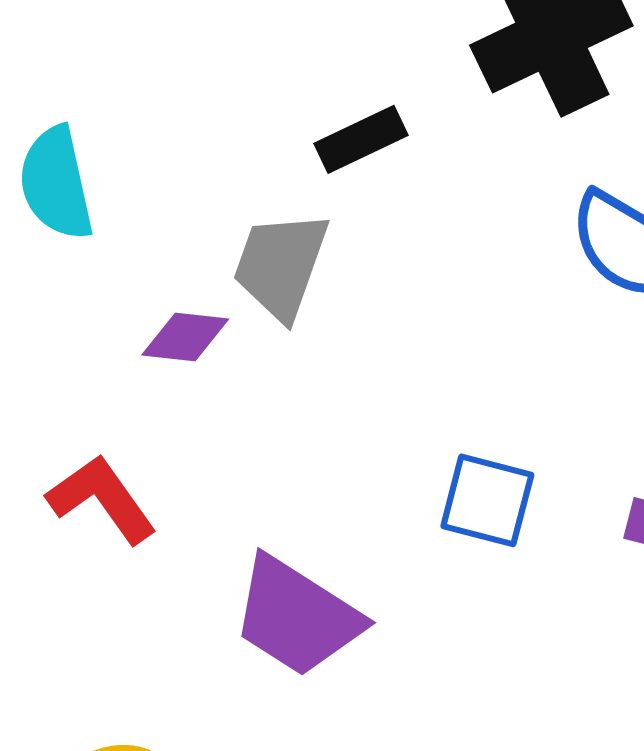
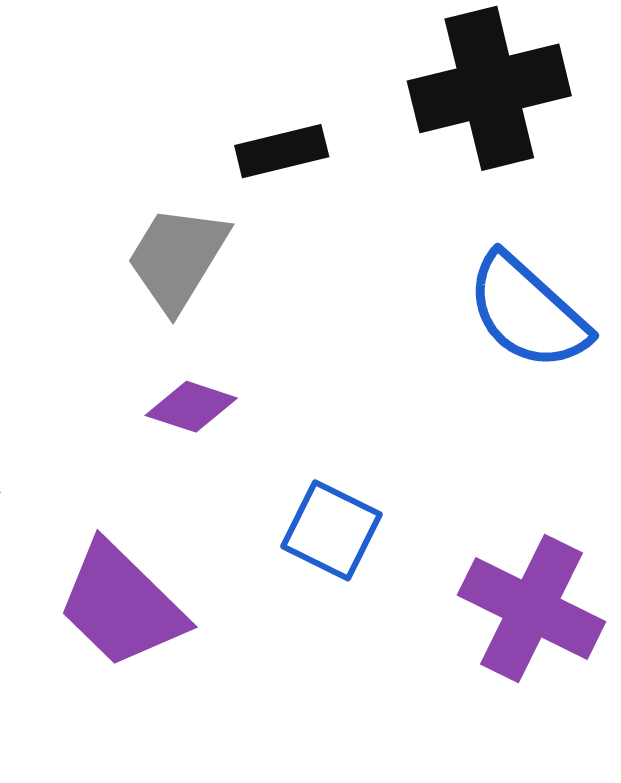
purple diamond: (185, 337) -> (191, 407), moved

